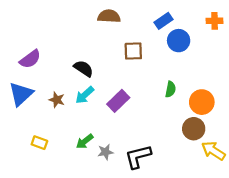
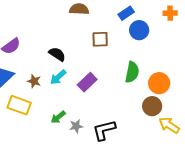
green semicircle: (170, 89) -> (132, 72), size x1.5
yellow rectangle: (39, 143) -> (19, 105), moved, size x1.6

